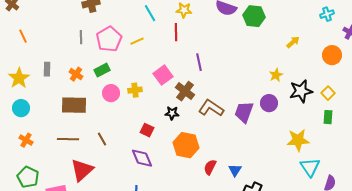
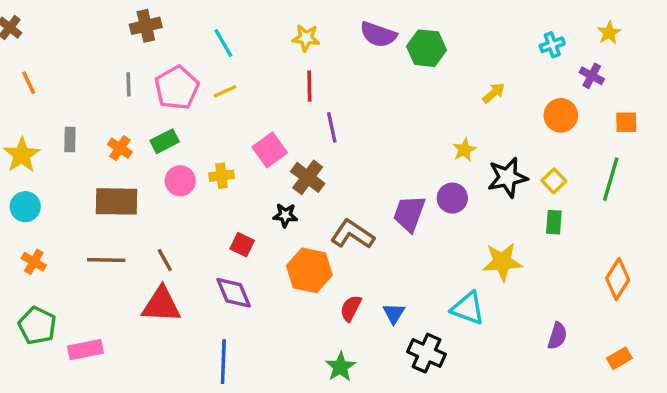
cyan line: (150, 13) -> (223, 43), moved
red line: (176, 32) -> (309, 86), moved
brown L-shape: (211, 108) -> (352, 234), moved
cyan triangle: (310, 167) -> (468, 308), moved, turned -35
red triangle: (82, 170) -> (161, 305), moved, turned 45

